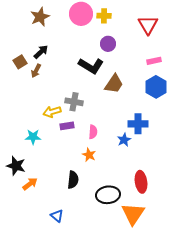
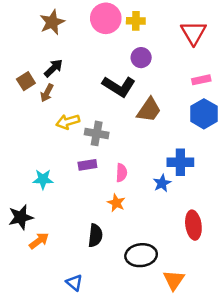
yellow arrow: (52, 112) -> (68, 122), moved
black star: (16, 166) -> (21, 217), turned -30
red ellipse: (141, 182) -> (193, 225), moved
orange triangle: (133, 214) -> (174, 280), size x0.7

